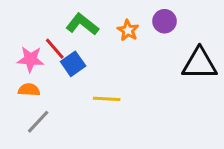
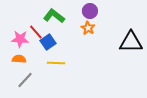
purple circle: (164, 21) -> (90, 11), moved
orange star: (128, 30) -> (88, 28), moved
yellow line: (107, 99) -> (56, 63), moved

